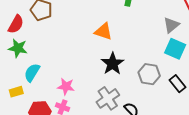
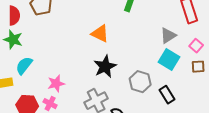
red semicircle: (16, 24) -> (14, 16), turned -36
pink star: (66, 87) -> (56, 84), turned -30

